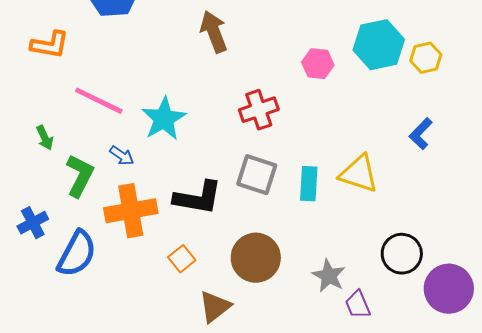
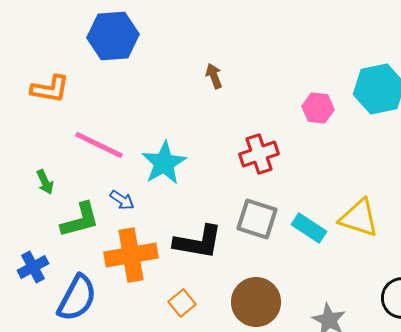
brown arrow: (214, 32) -> (214, 76), size x0.6
green L-shape: (80, 176) -> (80, 220), turned 48
cyan rectangle: (309, 184) -> (309, 228), turned -60

